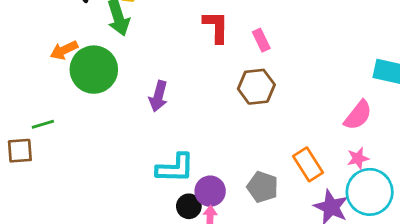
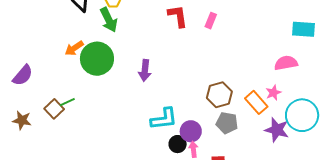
pink rectangle: (261, 40) -> (211, 21), turned 56
brown hexagon: (256, 87) -> (219, 95), moved
pink semicircle: (358, 115) -> (286, 63), turned -130
brown square: (20, 151) -> (54, 109), moved, turned -30
pink star: (358, 158) -> (273, 93), moved

